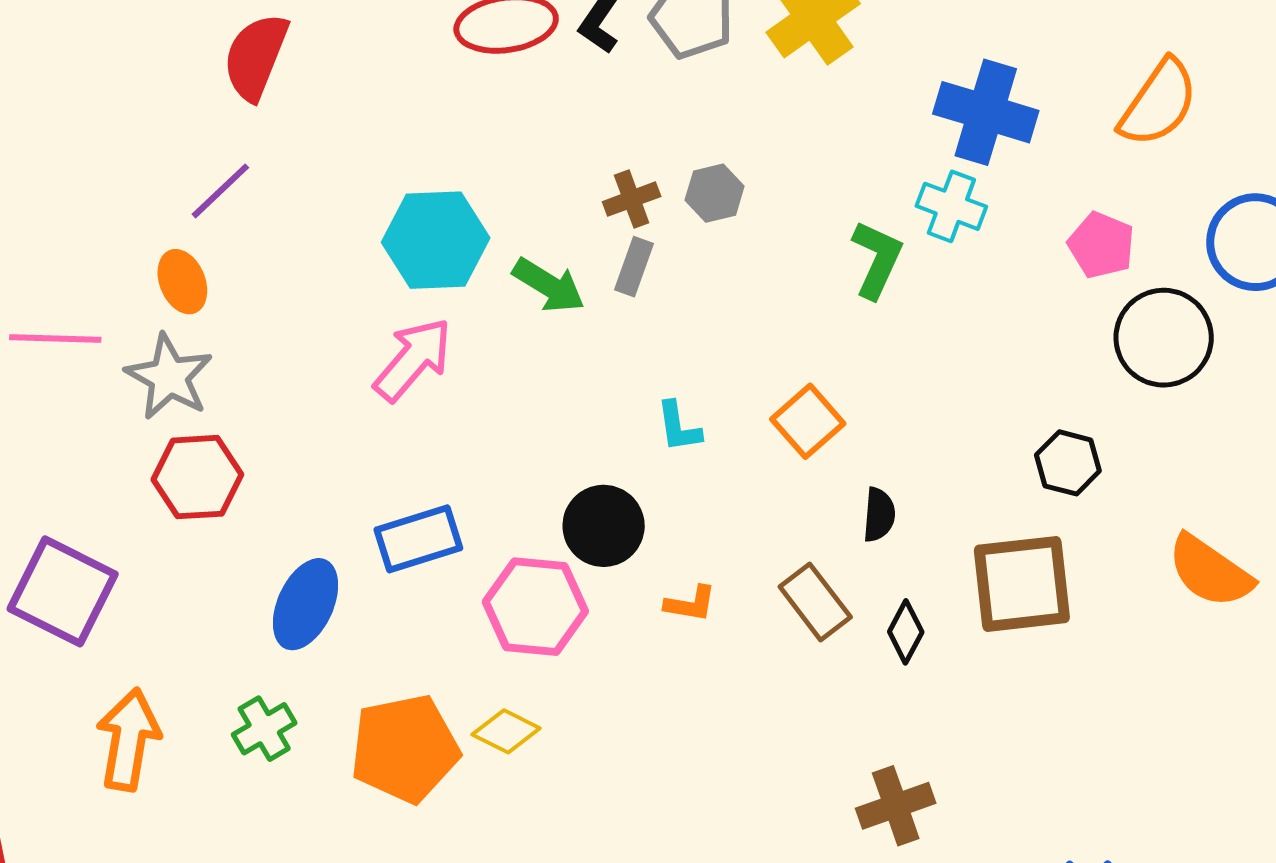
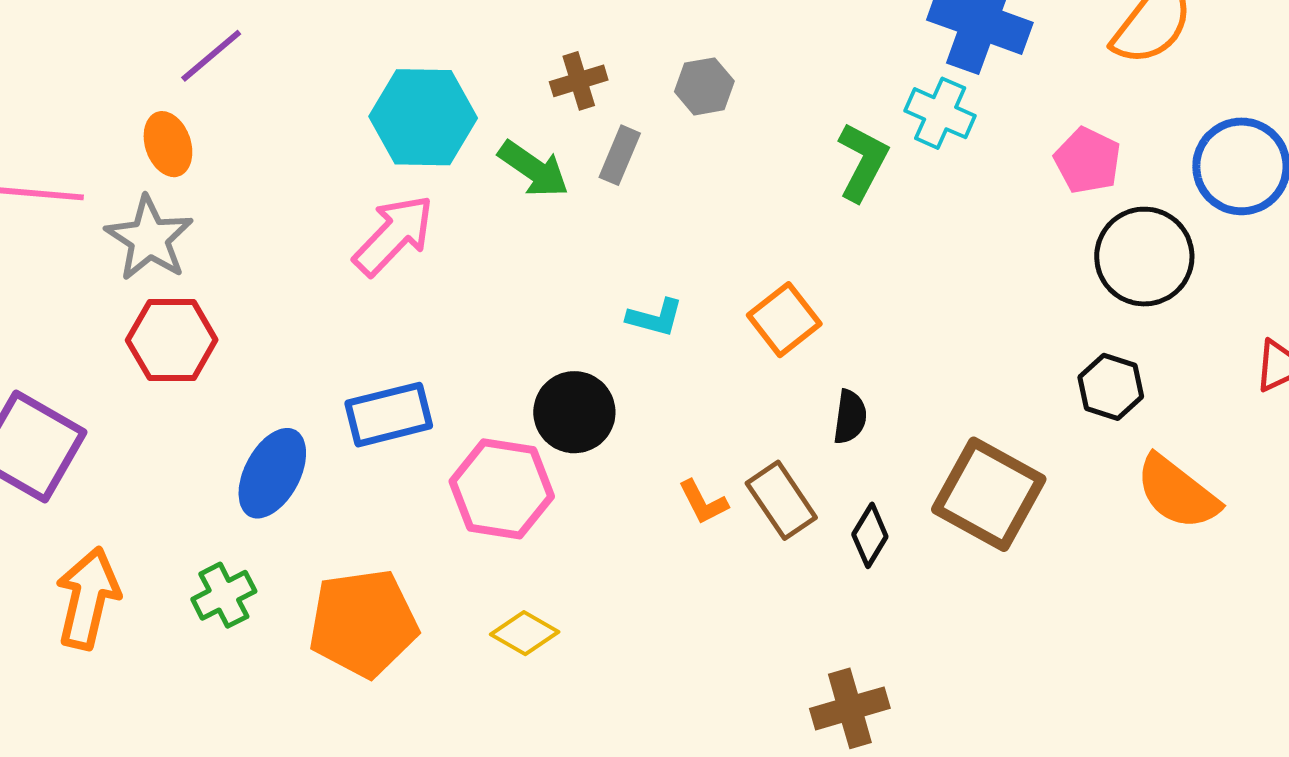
brown cross: (632, 199) -> (579, 81), moved
cyan L-shape: (679, 427) -> (655, 318), turned -70
black hexagon: (1068, 463) -> (1111, 387), moved
brown square: (1022, 584) -> (989, 494), turned 32
orange L-shape: (690, 604) -> (703, 502), moved, turned 50
yellow diamond: (506, 731) -> (525, 633), moved

